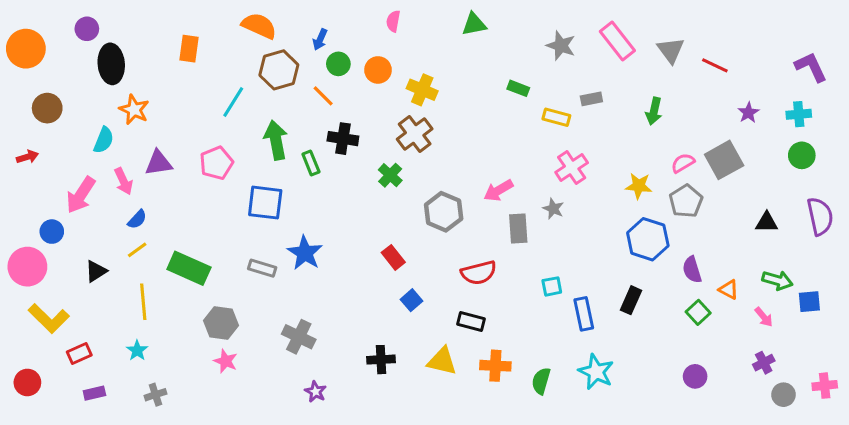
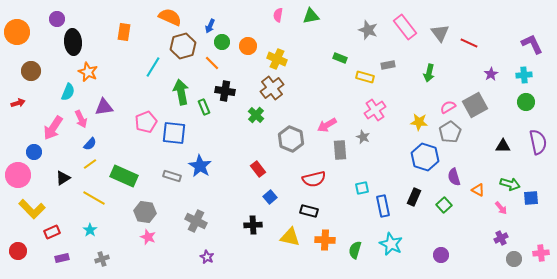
pink semicircle: (393, 21) -> (278, 15), moved
pink pentagon: (216, 163) -> (146, 122), moved
yellow line: (143, 302) -> (94, 198), turned -55
green square: (698, 312) -> (444, 205), moved
black cross: (381, 360) -> (253, 225), moved
purple circle: (695, 376) -> (441, 255), moved

